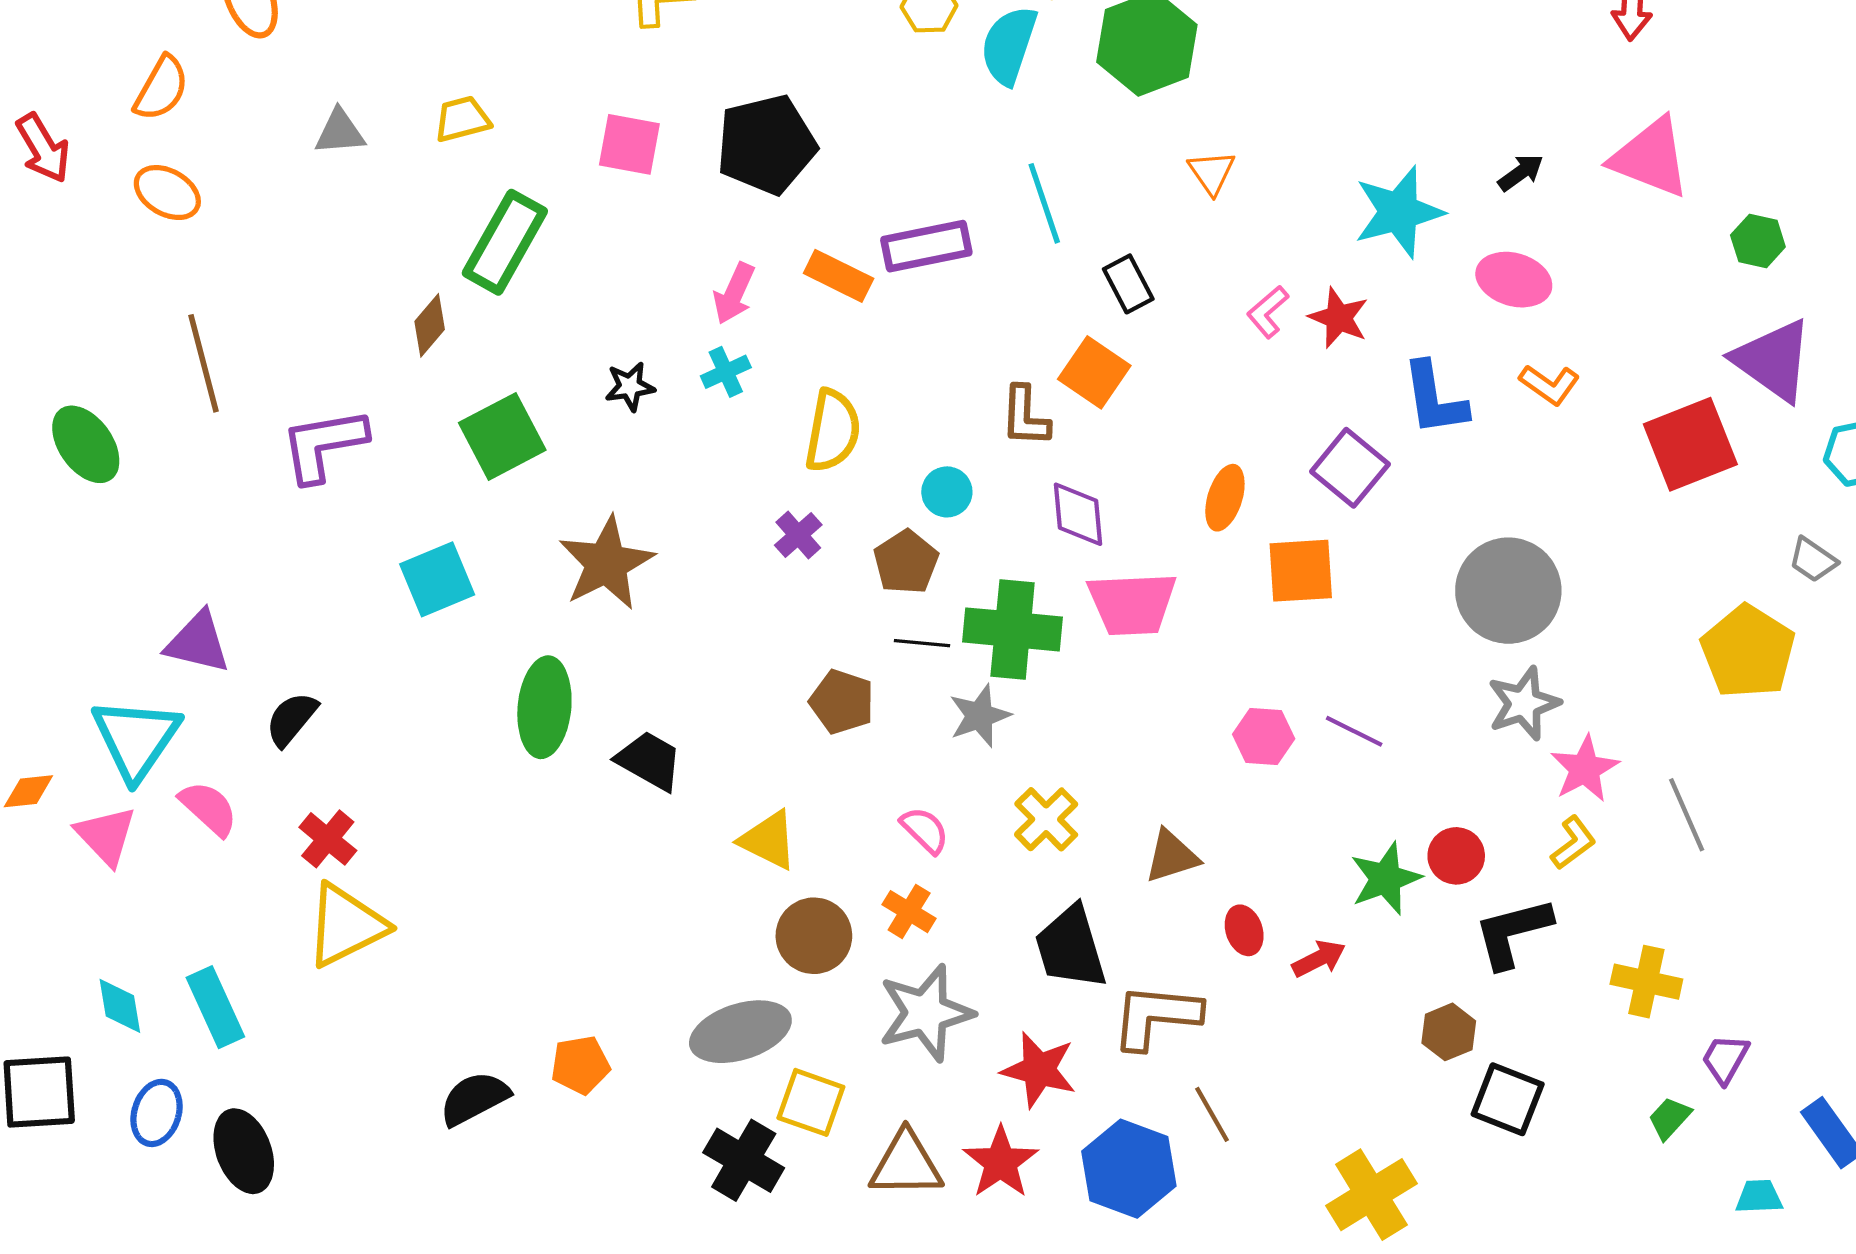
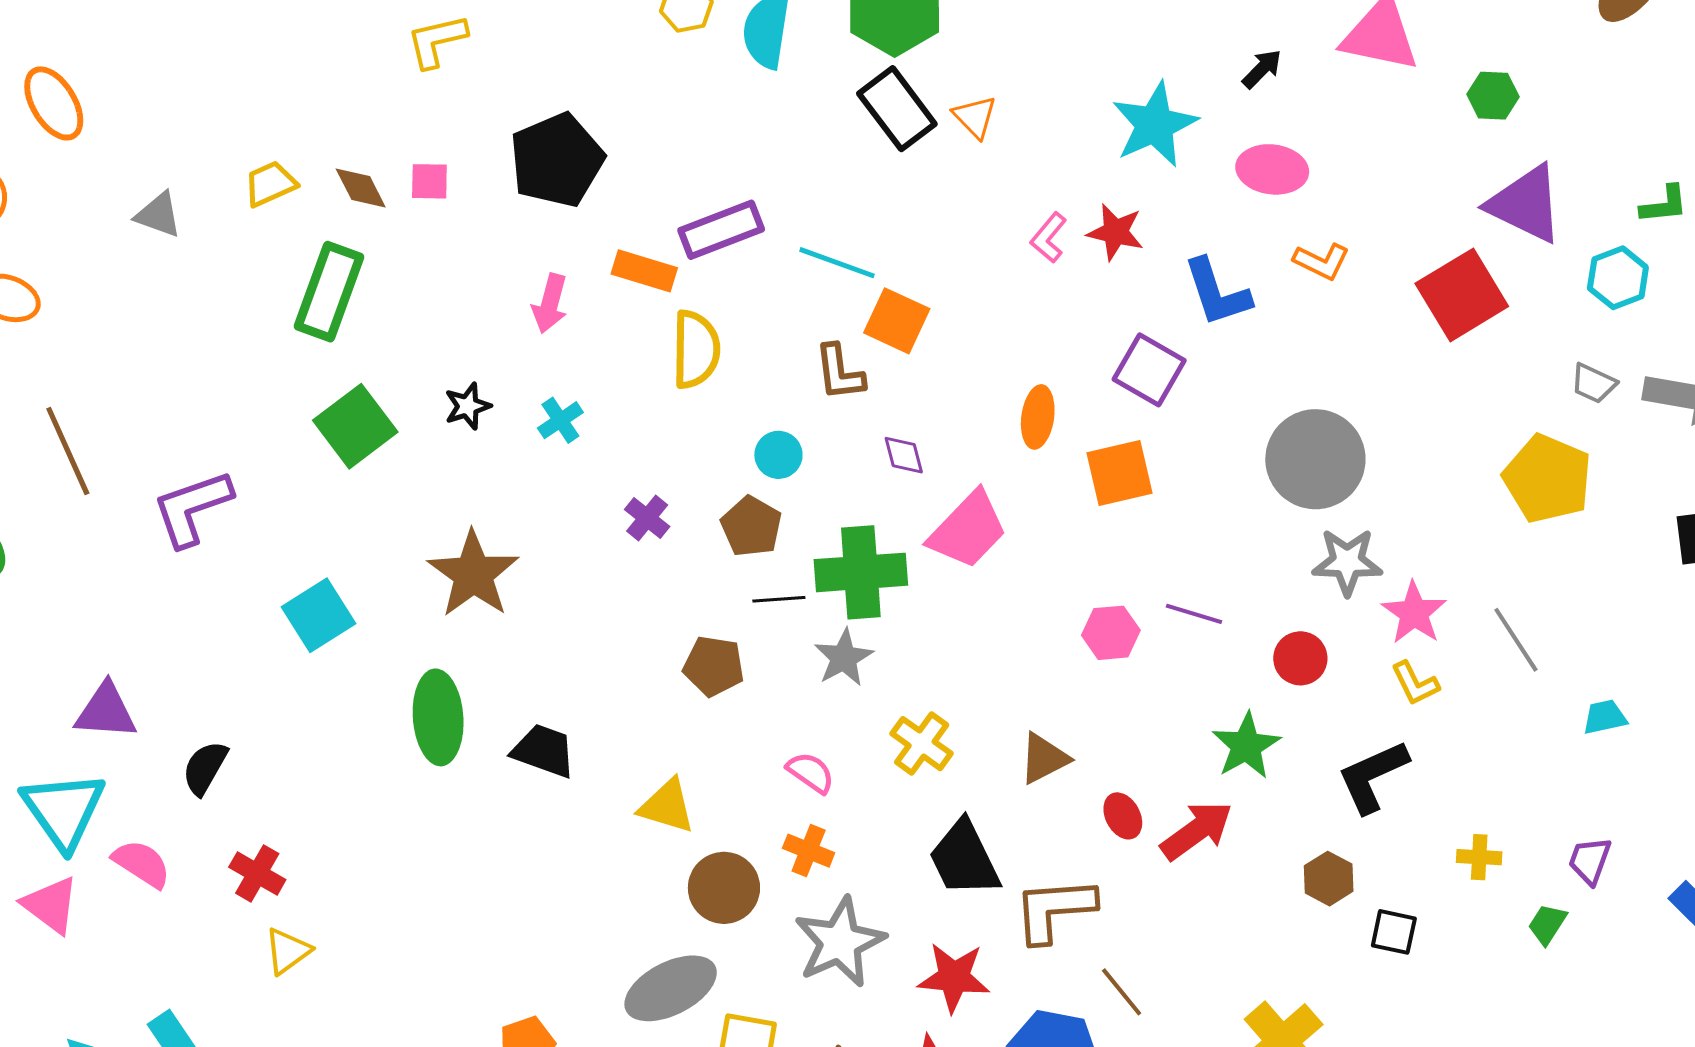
gray triangle: (340, 132) -> (158, 215), turned 34
pink square: (629, 144) -> (429, 181), size x0.7
cyan line: (1044, 203) -> (837, 263), moved, turned -42
black rectangle: (1128, 284) -> (897, 109), moved, size x1.5
brown diamond: (430, 325) -> (361, 188), moved, turned -58
cyan cross: (726, 372) -> (560, 420), moved
yellow semicircle: (833, 431) -> (696, 349), moved
green square: (502, 436) -> (355, 426), moved
purple diamond: (1078, 514) -> (904, 455), size x0.7
pink trapezoid: (1132, 604) -> (968, 530), turned -34
gray star: (1524, 704) -> (1347, 562), turned 30
yellow L-shape: (1573, 843) -> (1415, 683), turned 110
red circle: (1456, 856) -> (1300, 658), moved
yellow triangle: (346, 925) -> (287, 951), size x0.6
red arrow: (1319, 959) -> (1197, 831), size x1.5
yellow cross: (1646, 982) -> (1479, 857), moved, size x0.7
black square: (1508, 1099) -> (1394, 932), size x0.7
cyan trapezoid: (1759, 1197) -> (1605, 717), moved

